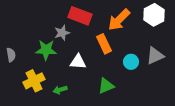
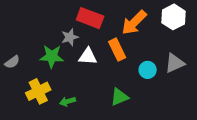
gray semicircle: (11, 55) -> (12, 62), turned 64
white triangle: (78, 62) -> (88, 56), moved

